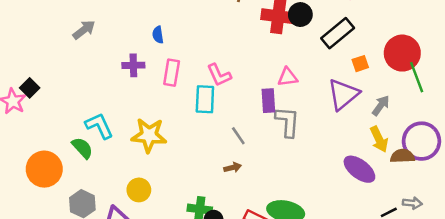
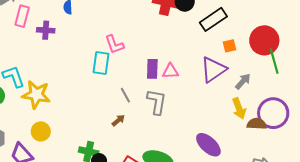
pink rectangle: (172, 73) -> (22, 16), moved
pink triangle: (288, 77) -> (170, 71), moved
gray L-shape: (287, 122) -> (157, 102), moved
yellow star: (149, 135) -> (36, 95), moved
brown arrow: (233, 168) -> (118, 120), turned -32
purple ellipse: (359, 169) -> (208, 145), moved

